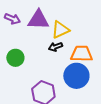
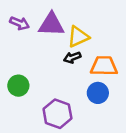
green circle: (15, 58) -> (18, 86), moved
blue circle: (76, 76) -> (98, 93), size x0.7

